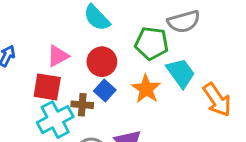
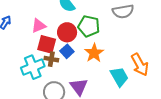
green pentagon: (152, 43) -> (89, 26), moved
cyan trapezoid: (181, 73) -> (119, 77), moved
red square: (47, 87) -> (47, 44), moved

